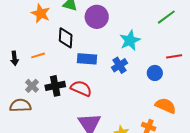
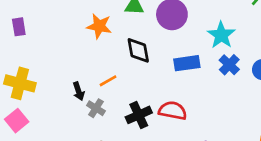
blue rectangle: (87, 59) -> (187, 63), moved
blue cross: (120, 65) -> (229, 65), moved
gray cross: (32, 86) -> (96, 108), moved

